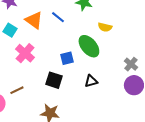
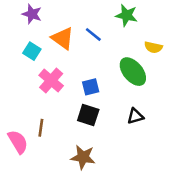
blue square: (67, 58) -> (91, 87), moved
brown line: (17, 90) -> (41, 128), turned -56

